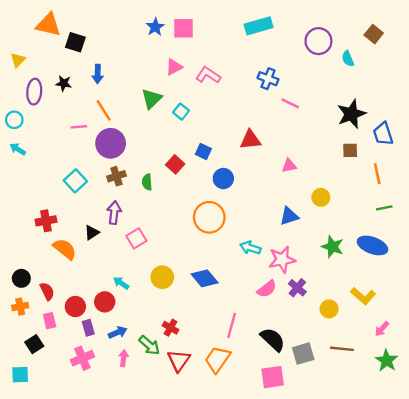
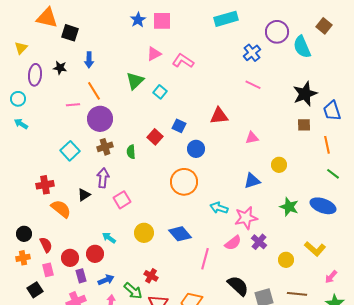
cyan semicircle: (348, 59) -> (302, 47), size x1.6
blue cross: (268, 79) -> (252, 53), moved, turned 30
green line: (384, 208) -> (333, 174), turned 48
pink line: (232, 325) -> (205, 259), moved

